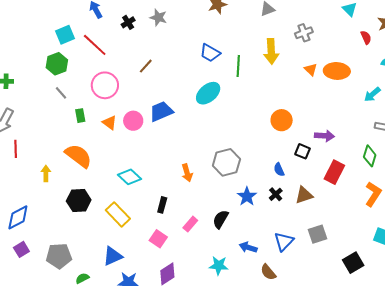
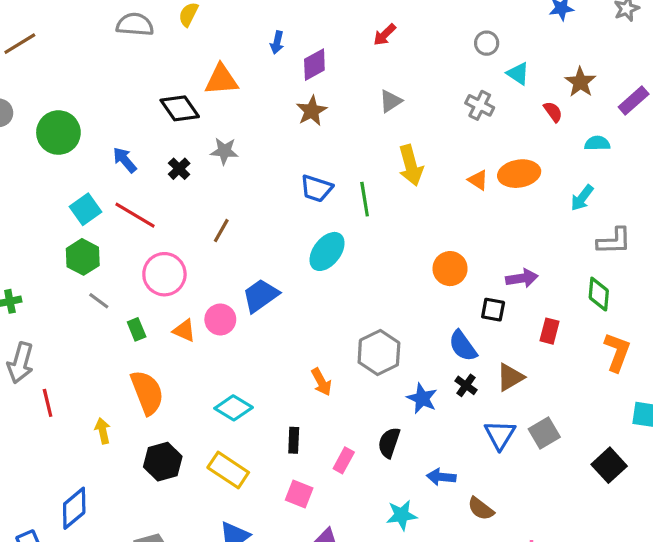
gray cross: (304, 33) -> (480, 105), moved, turned -30
orange semicircle: (78, 156) -> (147, 392), turned 44
blue semicircle: (279, 170) -> (463, 346), size x1.5
red rectangle: (334, 172) -> (550, 331), size x0.7
blue triangle: (284, 241) -> (500, 435), moved

